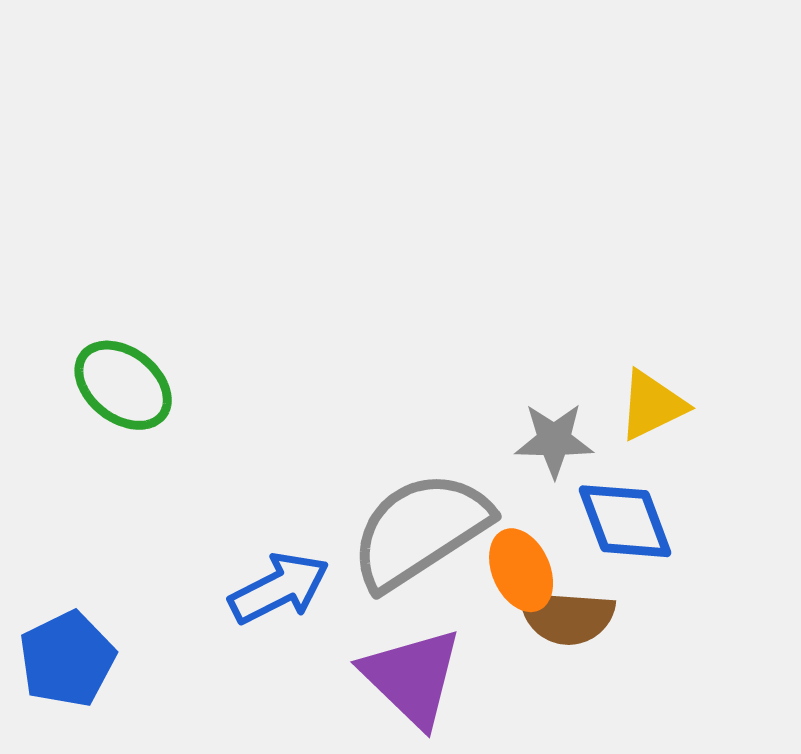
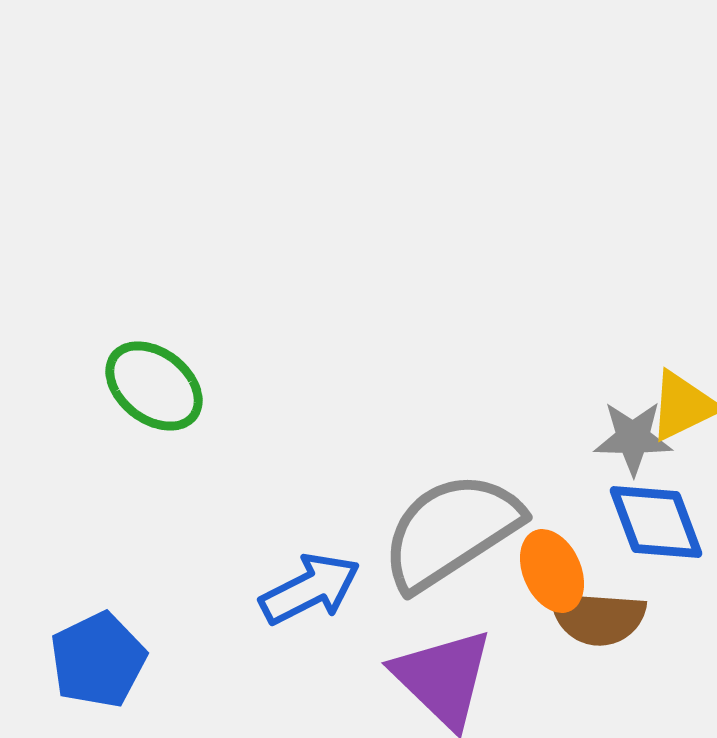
gray star: (554, 440) -> (633, 438), moved

